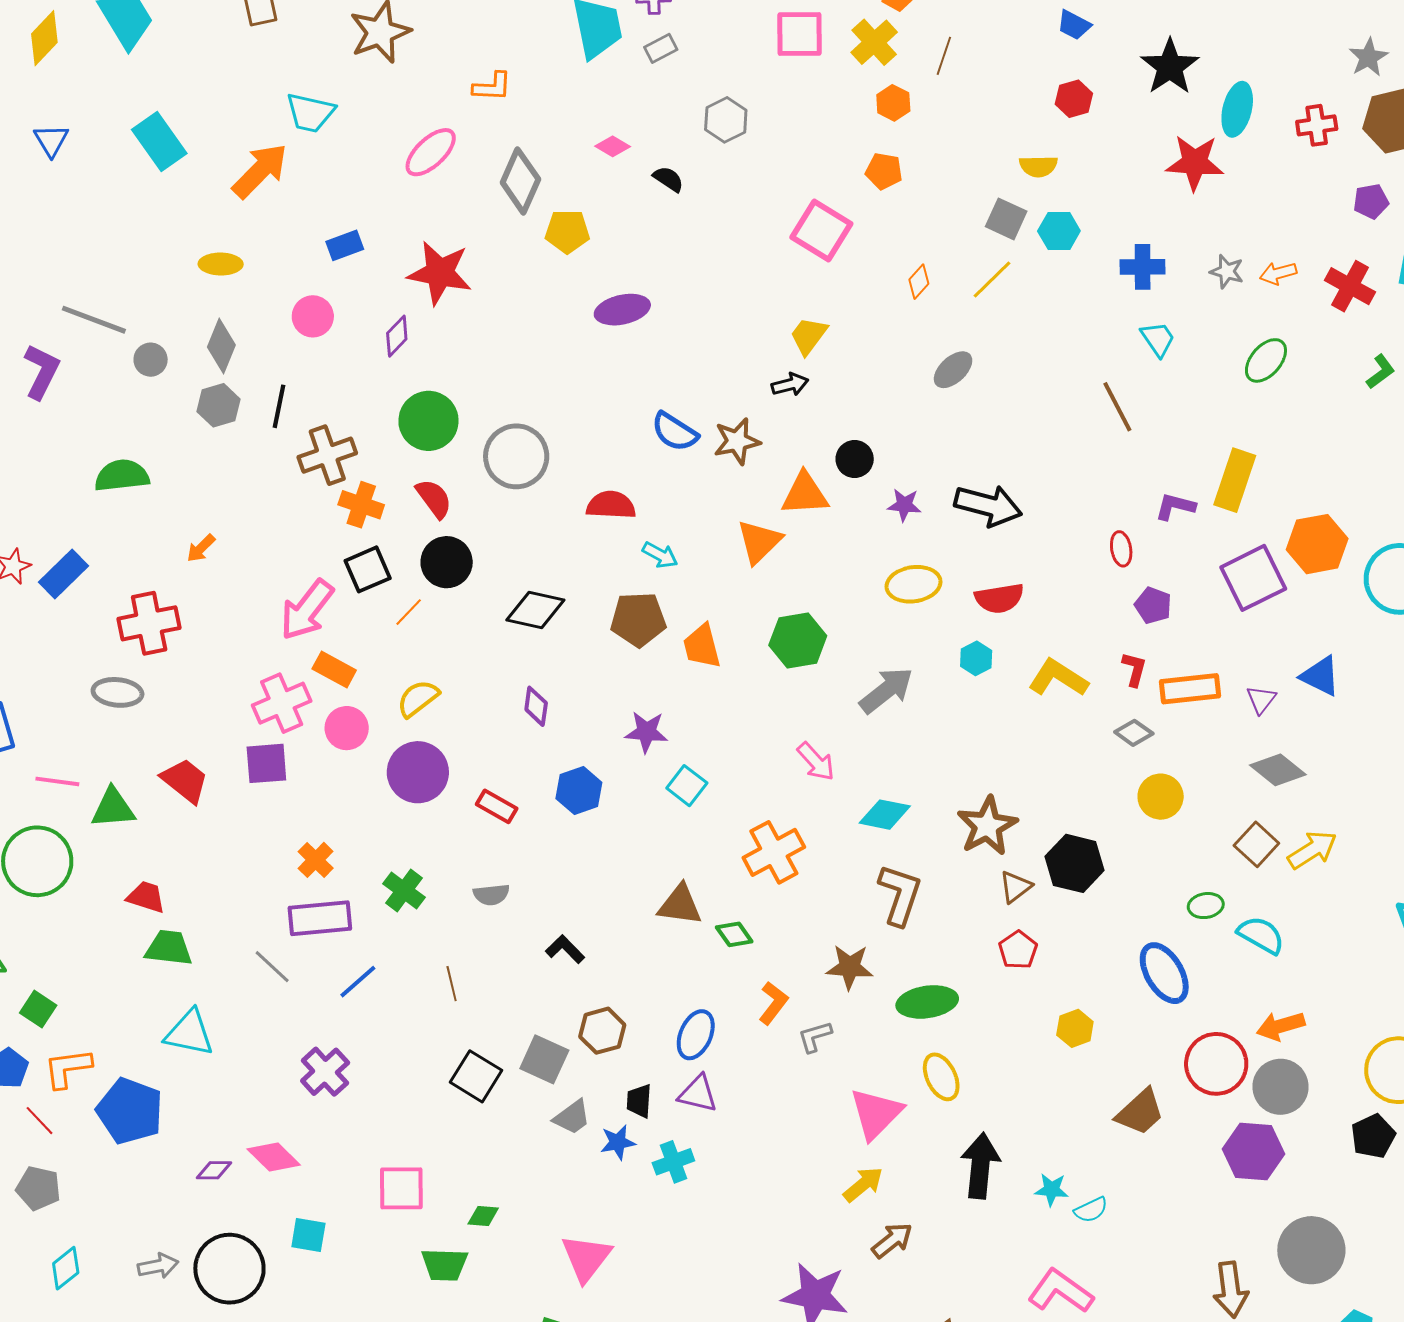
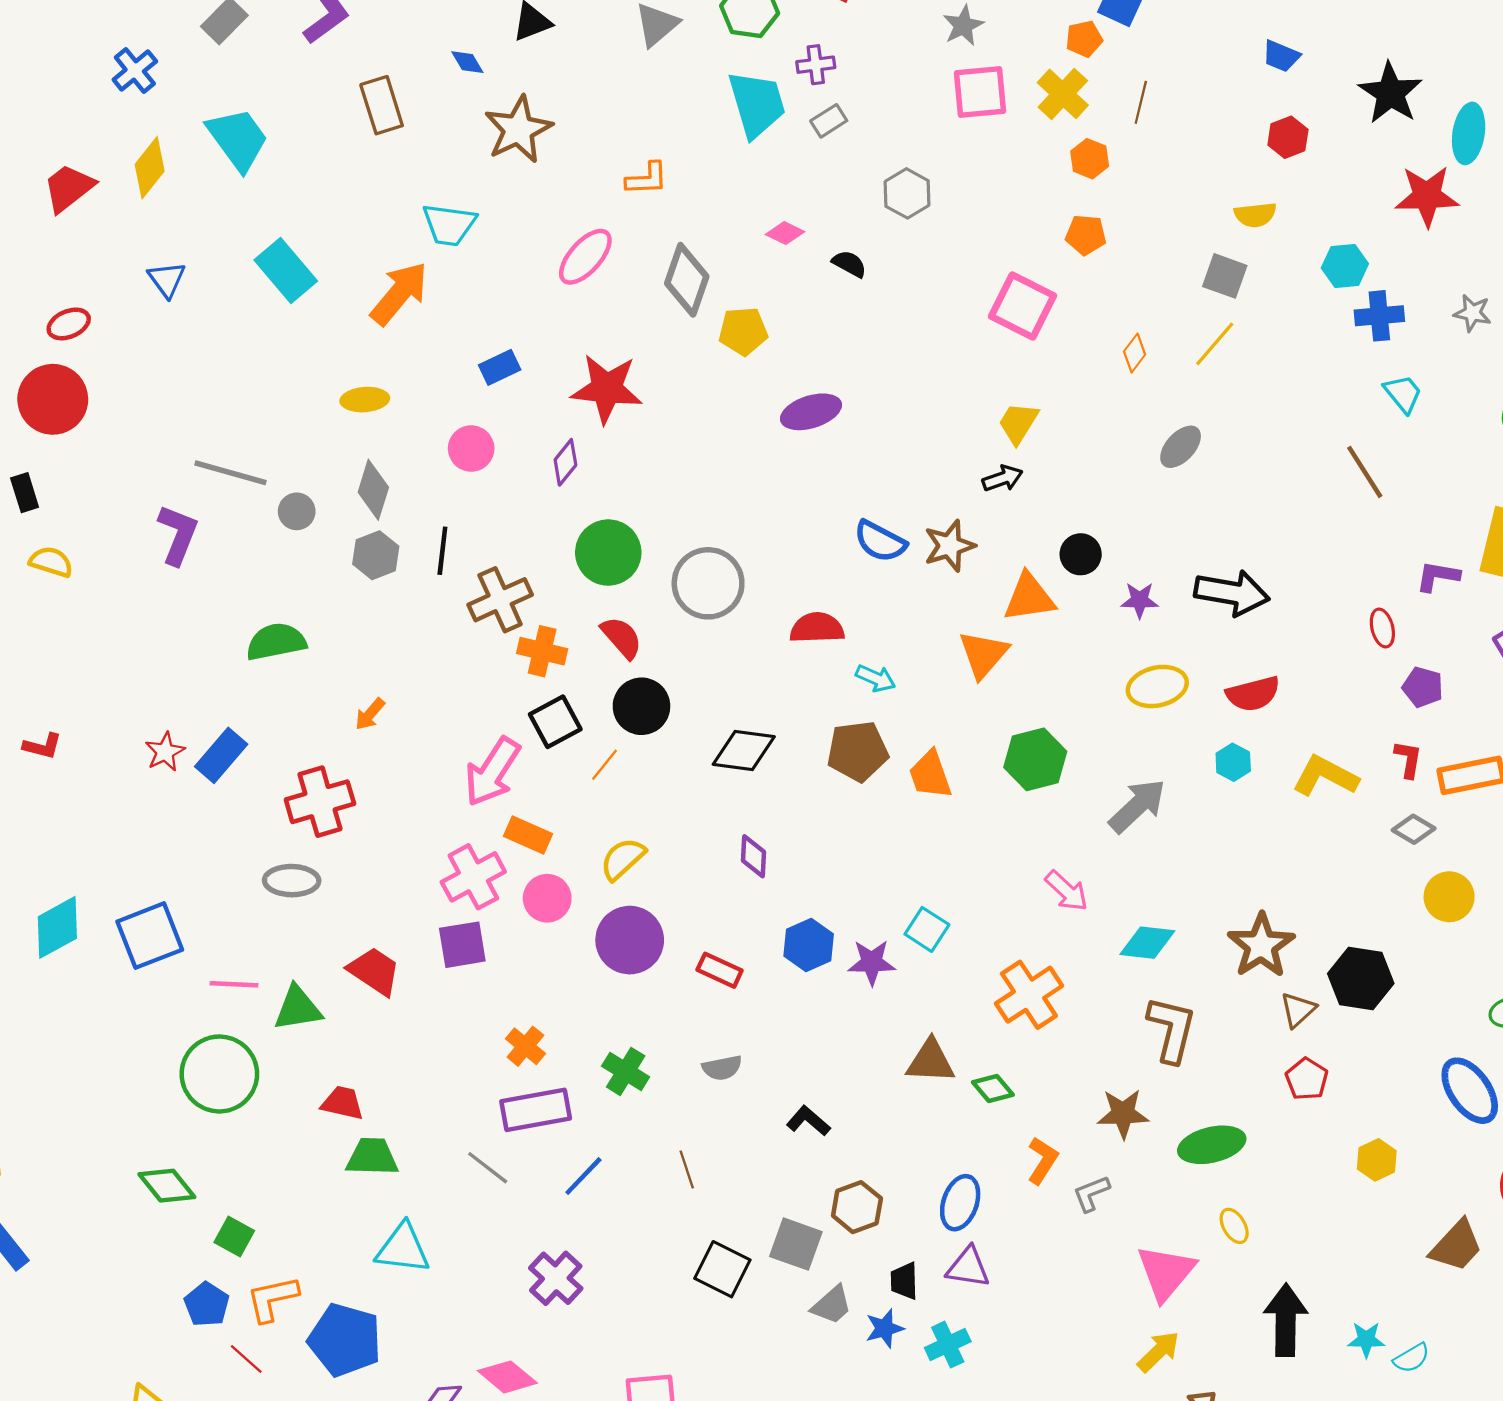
cyan hexagon: (1059, 231) -> (1345, 266), moved
purple star: (646, 732) -> (872, 962), moved
yellow ellipse: (941, 1077) -> (1234, 1226), size x0.7

